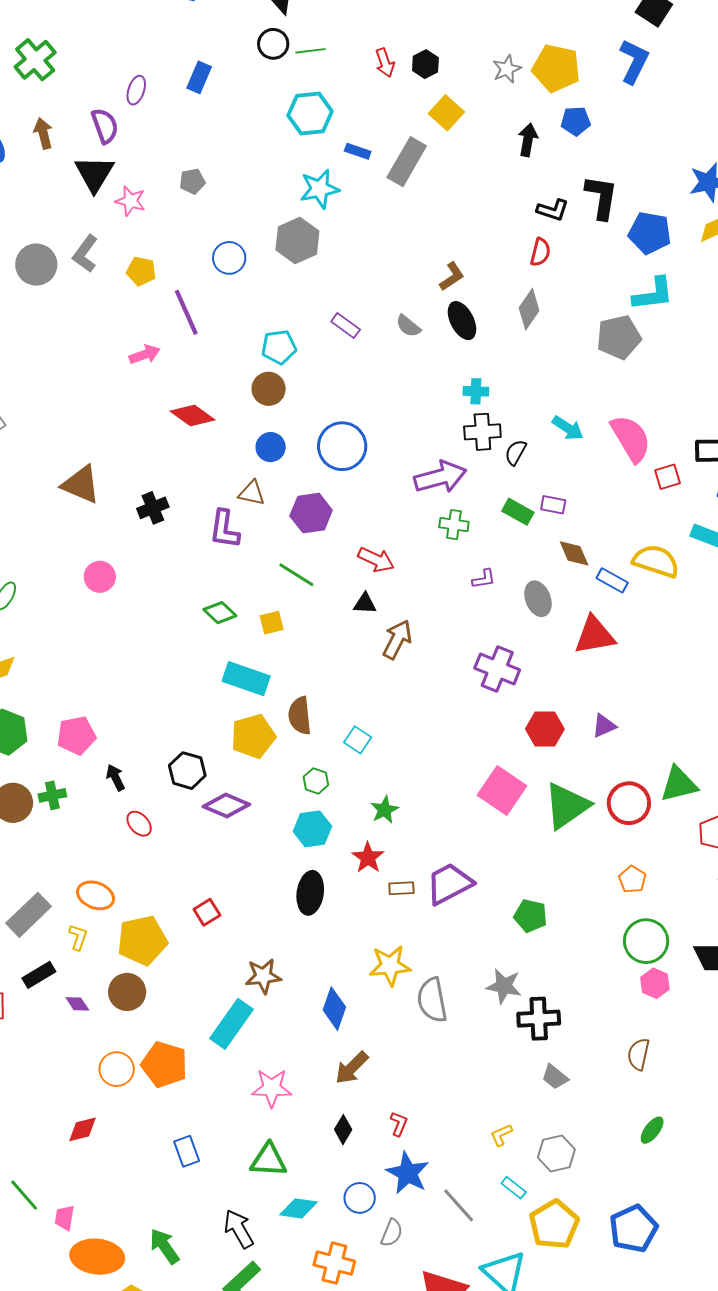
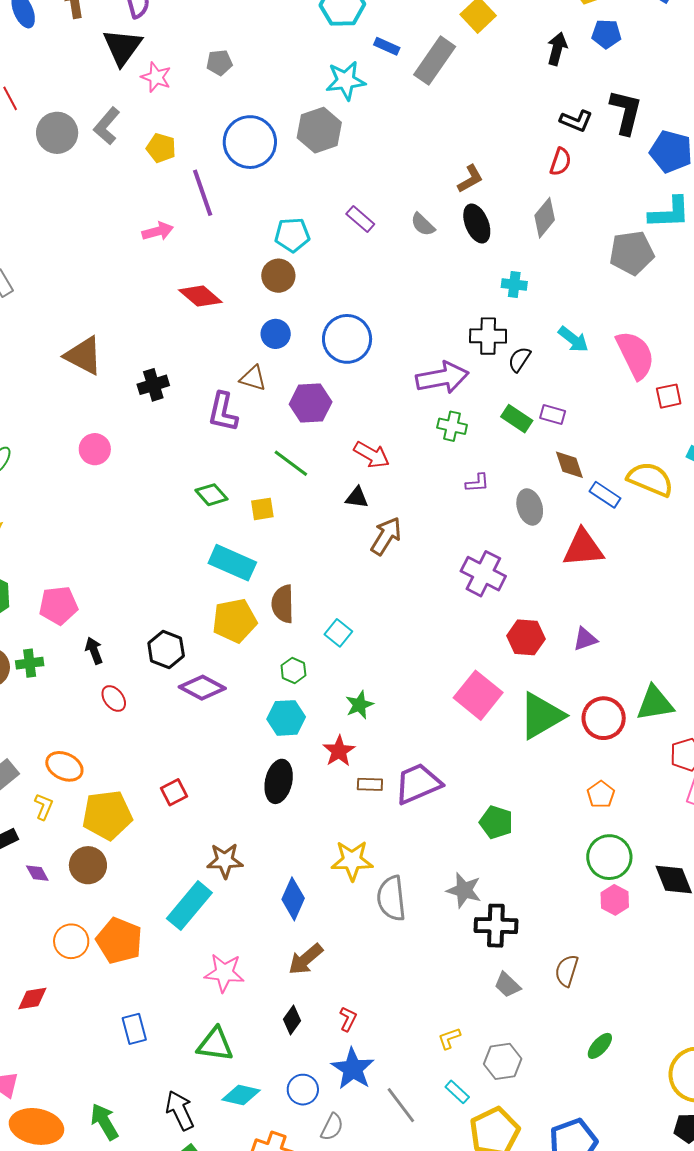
blue circle: (229, 258) -> (250, 142), size x1.6
cyan cross: (476, 391) -> (514, 285), moved
brown semicircle: (639, 1054) -> (567, 971), moved

